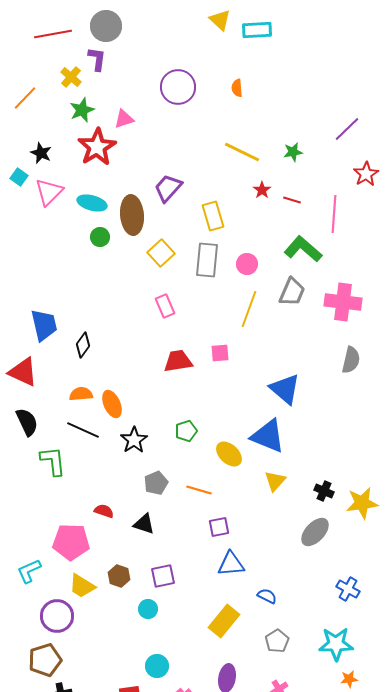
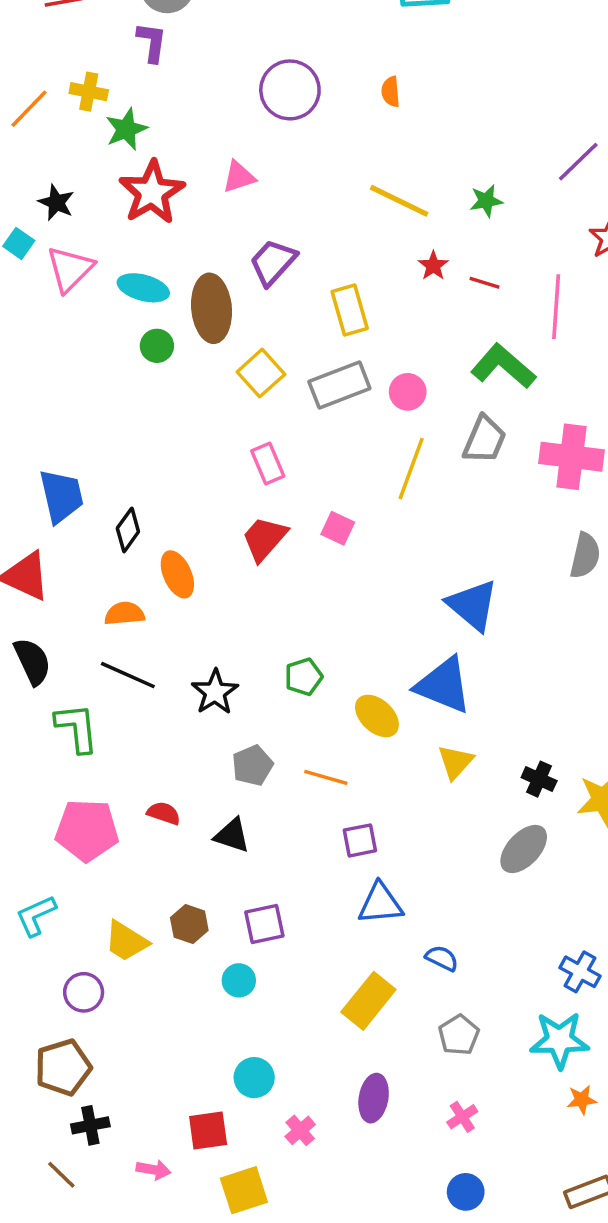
yellow cross: (71, 77) -> (89, 92), moved, turned -30
pink triangle: (124, 119) -> (239, 177), moved
gray rectangle: (207, 260) -> (339, 385), turned 64
pink square: (220, 353) -> (338, 528), moved, turned 30
red trapezoid: (178, 361) -> (264, 539), moved, turned -40
orange ellipse: (112, 404) -> (177, 574), moved
pink pentagon: (71, 542) -> (87, 830), moved
blue cross: (348, 589) -> (580, 972), moved
purple circle: (57, 616) -> (84, 992), size x0.7

